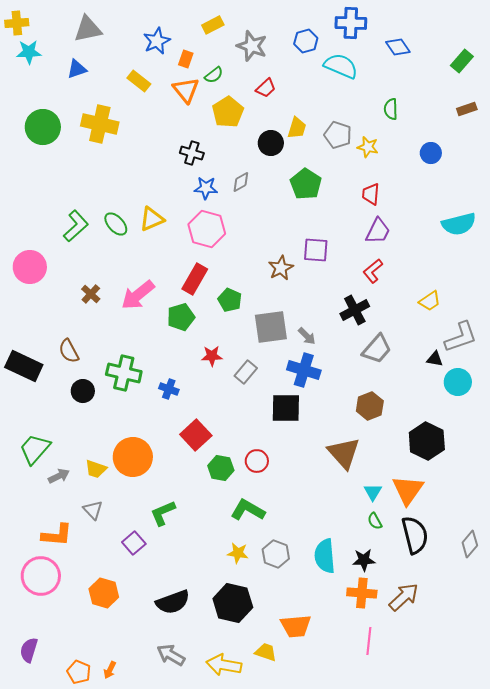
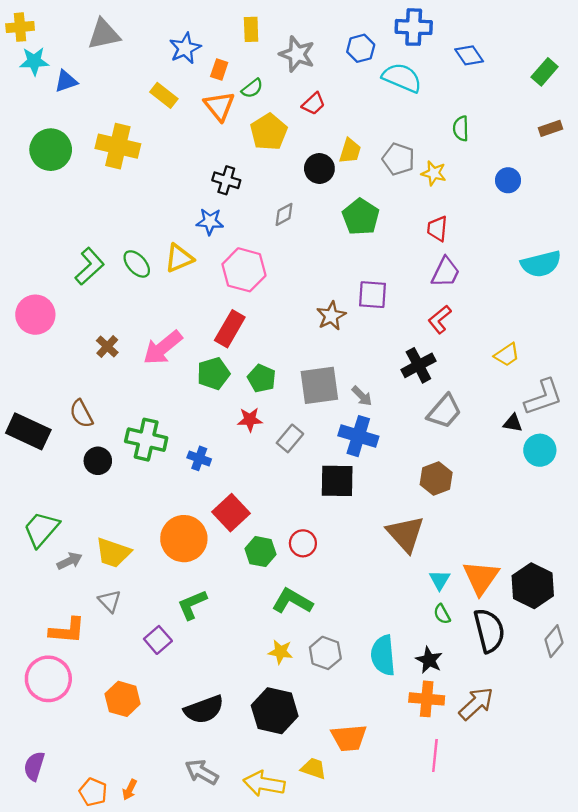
yellow rectangle: (213, 25) -> (251, 29), turned -65
blue triangle: (77, 69) -> (66, 81), moved
blue star: (206, 188) -> (210, 222), moved
green pentagon: (230, 300) -> (262, 378), moved
black hexagon: (427, 441) -> (533, 586), moved
orange circle: (133, 457) -> (184, 539), moved
yellow trapezoid: (96, 469) -> (113, 553), size x1.4
black star: (364, 560) -> (429, 660), turned 30

